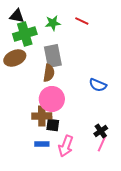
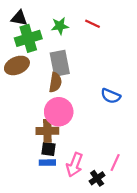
black square: (53, 125) -> (49, 149), moved
black cross: (101, 131) -> (97, 178), moved

